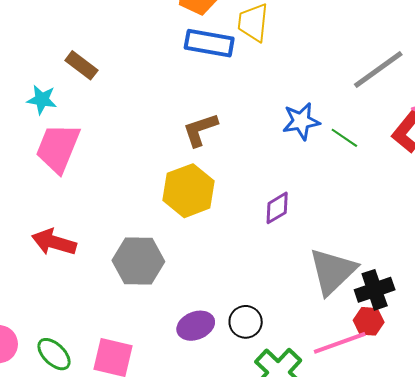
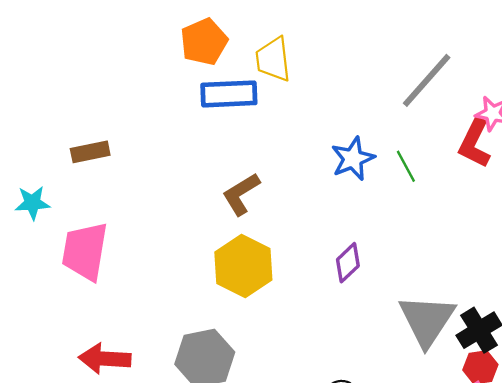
brown rectangle: (81, 65) -> (90, 152), turned -36
cyan star: (42, 100) -> (32, 203), moved
green line: (344, 138) -> (406, 166), turned 40

